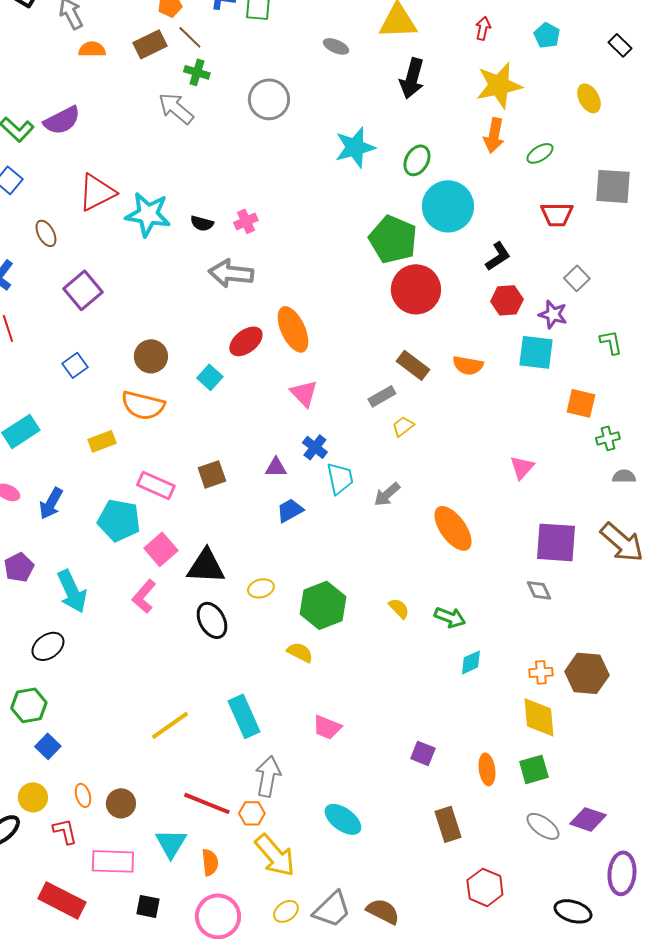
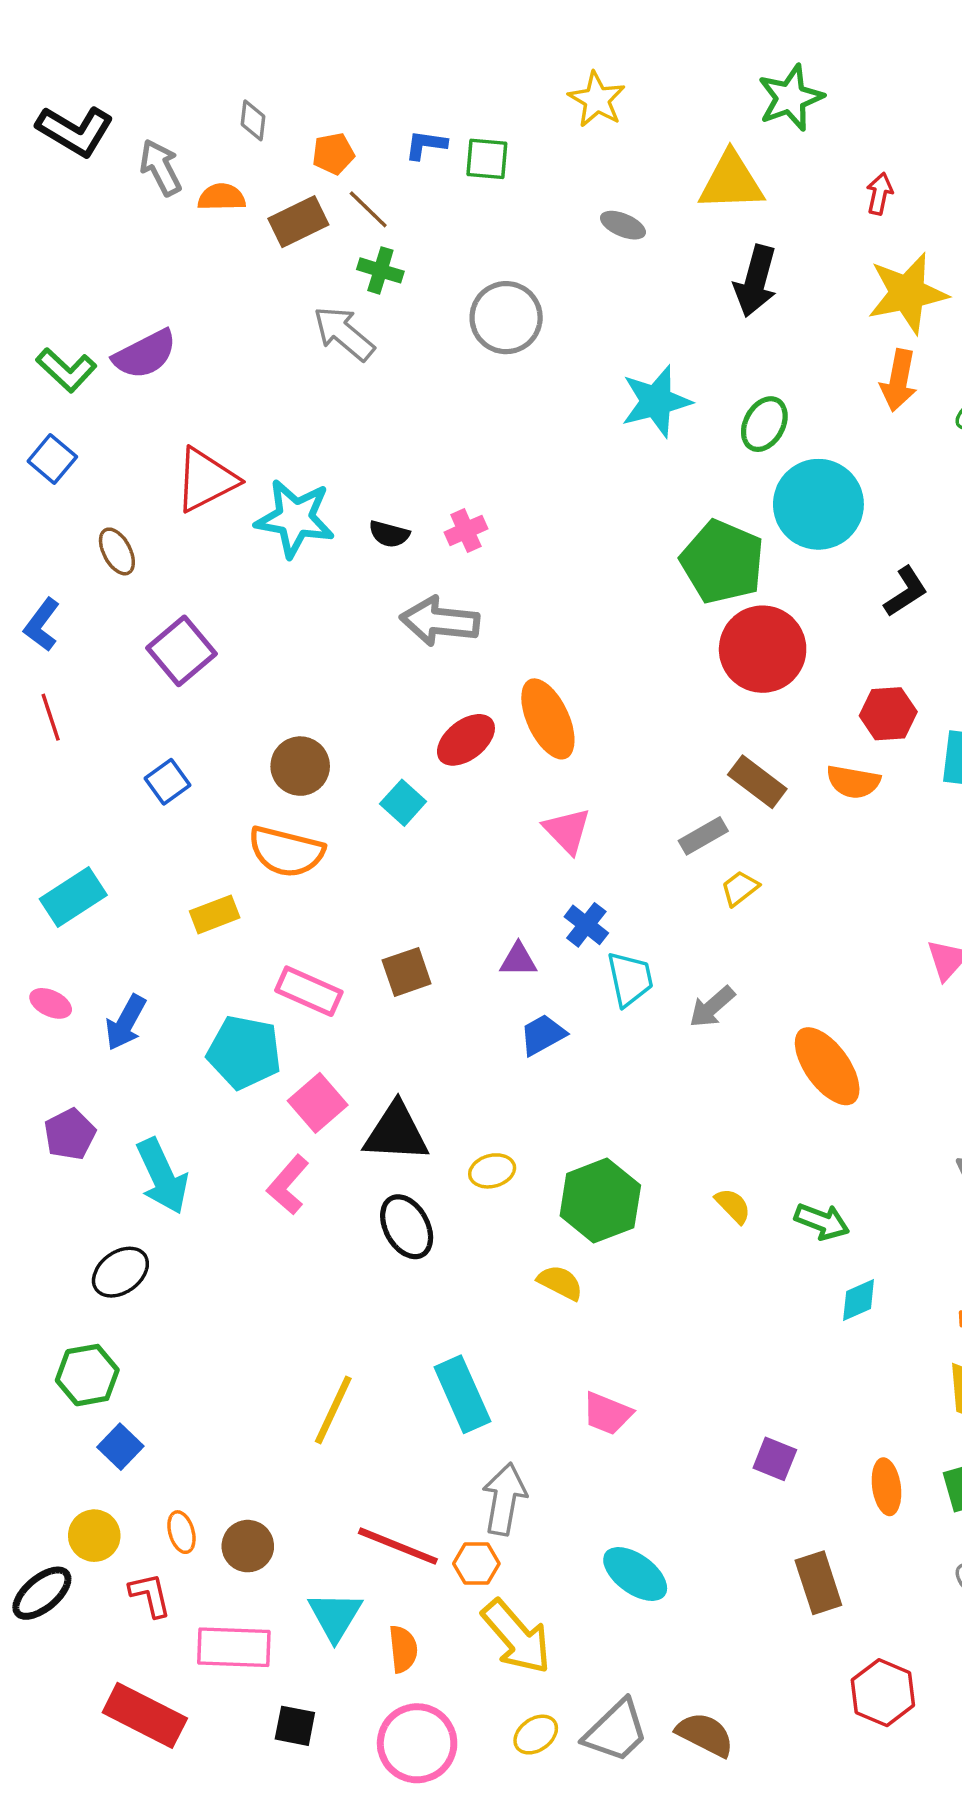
orange semicircle: (92, 49) -> (222, 197), moved
red hexagon: (507, 300) -> (888, 714), moved
yellow line: (170, 725) -> (333, 1410), turned -30

